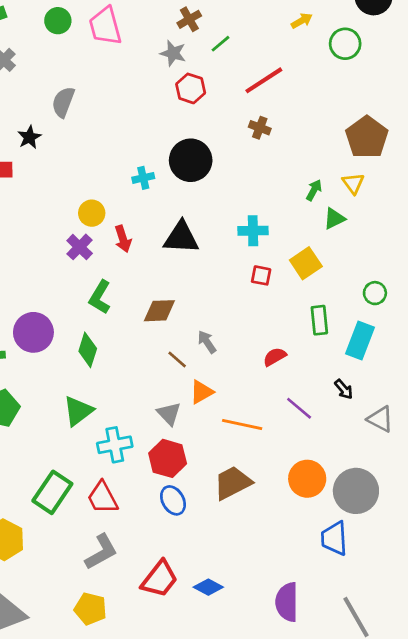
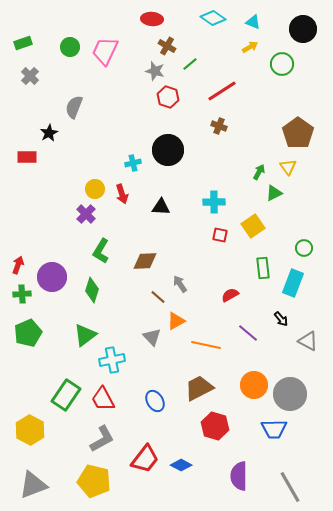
brown cross: (189, 19) -> (167, 46), turned -30
pink trapezoid: (105, 26) -> (105, 51), turned 40
black triangle: (181, 238) -> (161, 207), size x0.7
red arrow: (123, 239) -> (122, 194), moved
red hexagon: (168, 458) -> (215, 426), moved
blue trapezoid: (334, 538) -> (274, 429), turned -88
yellow pentagon: (90, 609) -> (94, 481), size x1.4

